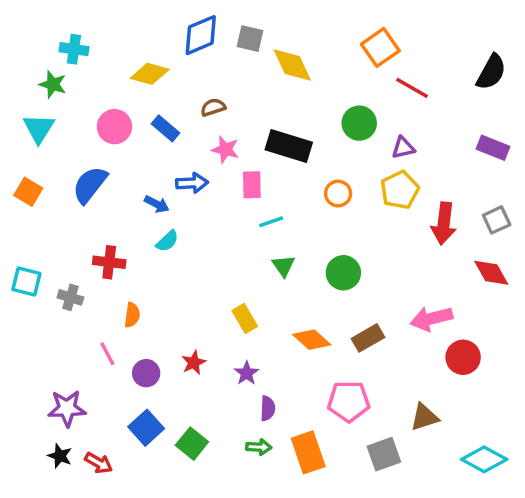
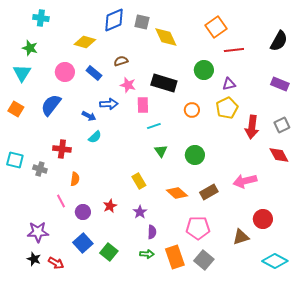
cyan cross: (74, 49) -> (41, 18), moved
red line: (412, 88) -> (234, 50), turned -36
red circle: (463, 357) -> (263, 219), moved
gray square: (384, 454) -> (204, 260), moved, turned -30

